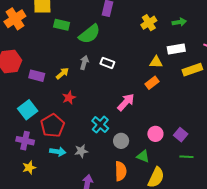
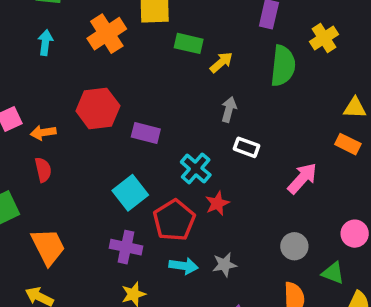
yellow cross: (149, 23) -> (324, 38), moved
green semicircle: (90, 34) -> (283, 66), moved, turned -45
white rectangle: (107, 63) -> (246, 147), moved
yellow arrow: (62, 73) -> (221, 62), moved
orange rectangle: (152, 83) -> (348, 144), turned 64
red star: (69, 98) -> (217, 203), moved
cyan cross: (100, 125) -> (196, 168), moved

